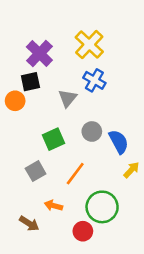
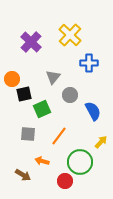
blue cross: (94, 80) -> (89, 63), moved, turned -30
black square: (30, 82) -> (24, 94), moved
gray circle: (92, 131) -> (70, 95), moved
yellow arrow: (131, 170) -> (101, 142), moved
gray square: (36, 171) -> (28, 134), turned 35

